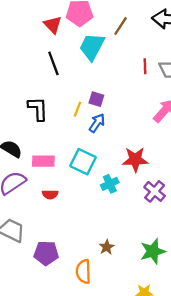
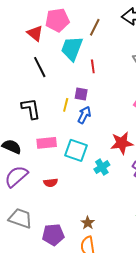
red line: (145, 66) -> (93, 66), moved
pink rectangle: (43, 161) -> (47, 143), moved
brown star: (107, 247) -> (88, 223), moved

